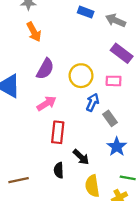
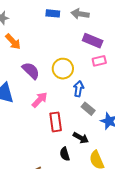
purple semicircle: (45, 69) -> (31, 71), turned -60
pink rectangle: (114, 81) -> (99, 61), moved
gray rectangle: (110, 118) -> (88, 109), moved

